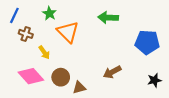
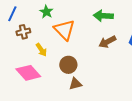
brown cross: (26, 34) -> (23, 32), turned -32
brown arrow: (112, 72) -> (107, 42), moved
brown circle: (61, 77) -> (68, 65), moved

